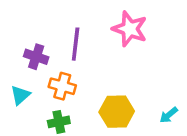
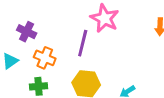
purple line: (76, 44) -> (83, 43), moved

